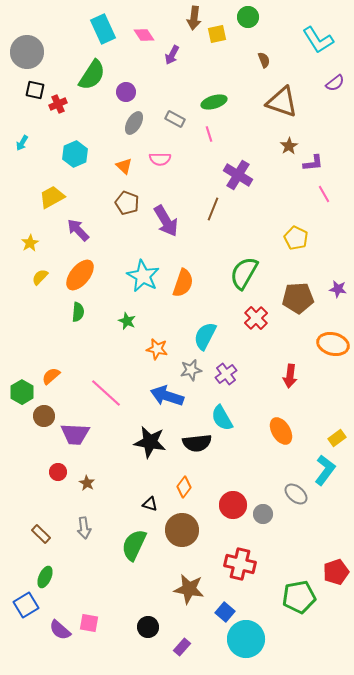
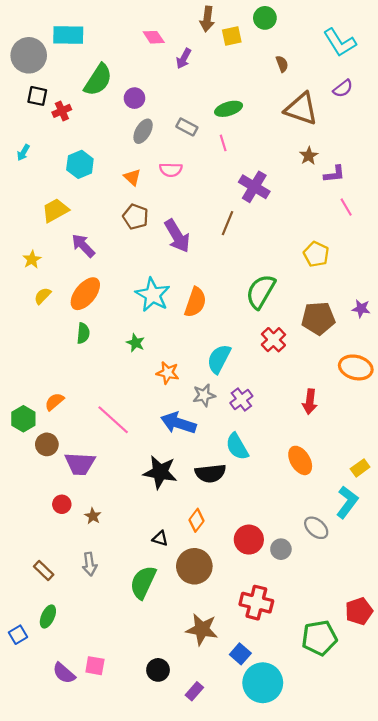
cyan rectangle: (103, 29) -> (68, 35), moved, turned -64
purple semicircle: (335, 83) -> (343, 88), moved
blue square: (26, 605) -> (18, 635), moved, size x0.7

